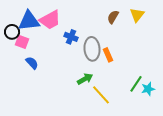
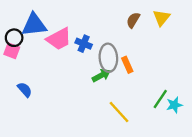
pink trapezoid: (50, 20) -> (59, 39), moved
pink square: (22, 42) -> (12, 51), moved
blue semicircle: (32, 63) -> (25, 90), moved
green arrow: (85, 79) -> (101, 75), moved

